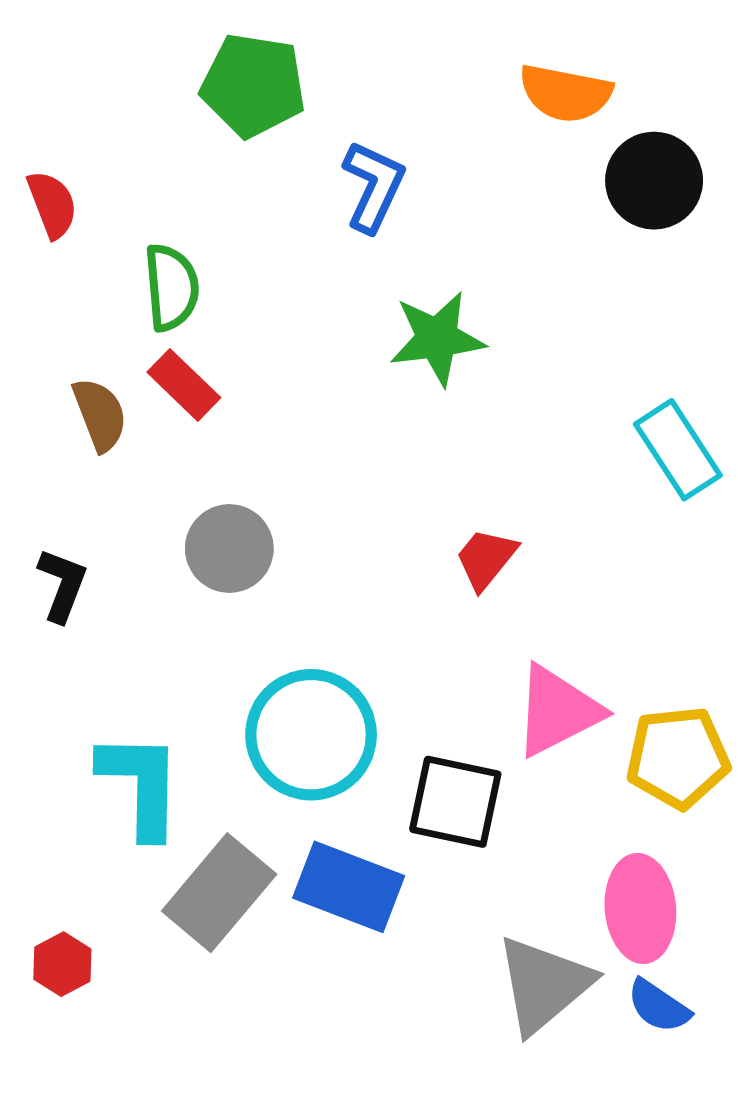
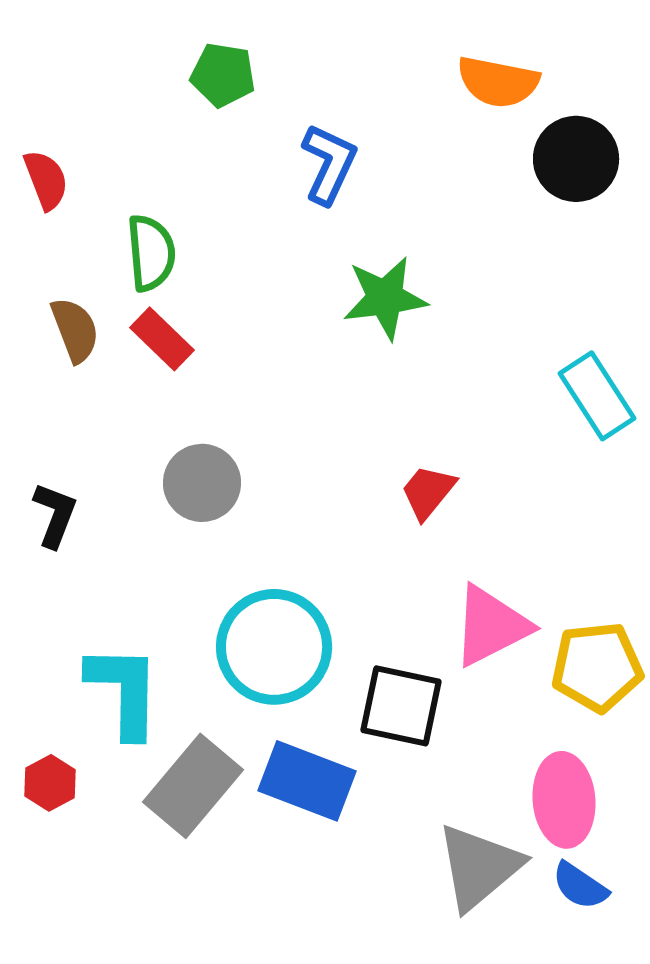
green pentagon: (253, 85) -> (223, 75), size x0.7
brown semicircle: (100, 414) -> (75, 330), moved
red hexagon: (62, 964) -> (50, 783), moved

